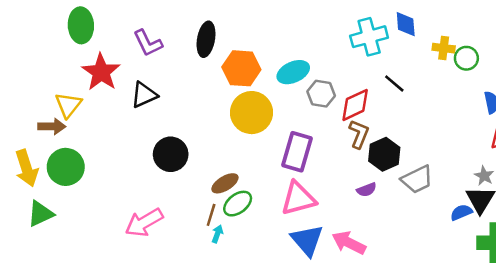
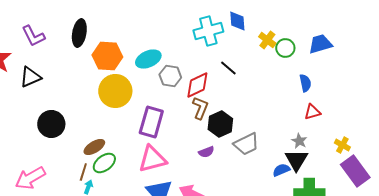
yellow cross: (444, 48) -> (267, 40), turned 30

